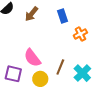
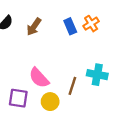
orange cross: (80, 34) -> (91, 24), moved
cyan cross: (82, 73) -> (97, 75), moved, turned -30

